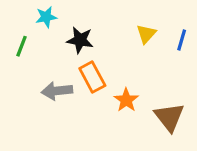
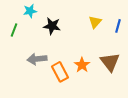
orange rectangle: (92, 77) -> (60, 72), moved
brown triangle: (169, 117) -> (110, 62), moved

